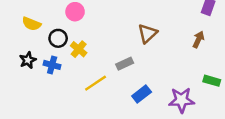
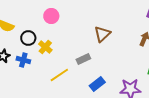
pink circle: (75, 12) -> (51, 16), moved

